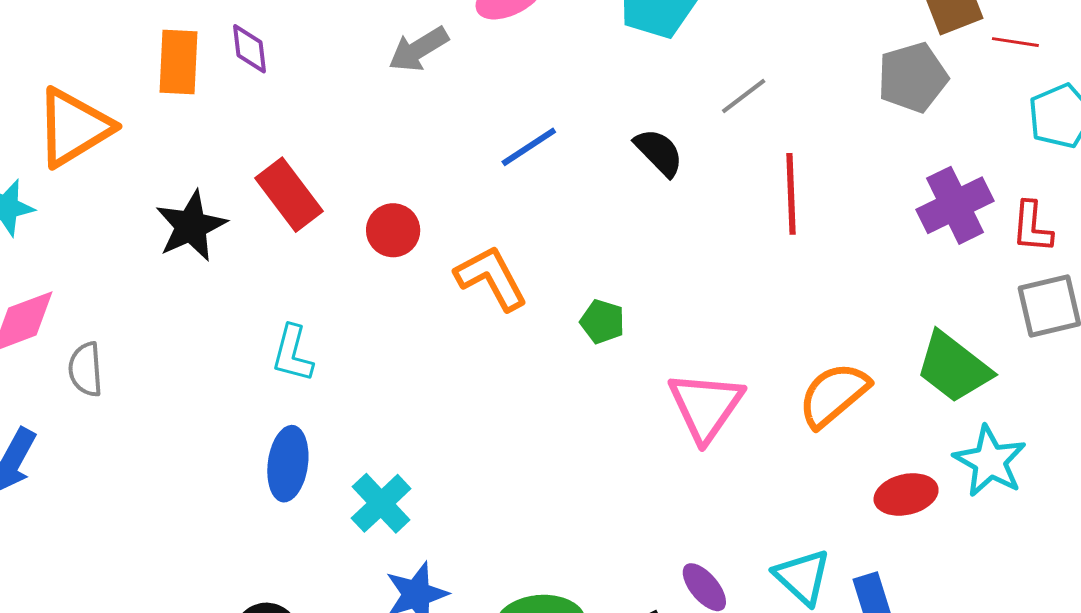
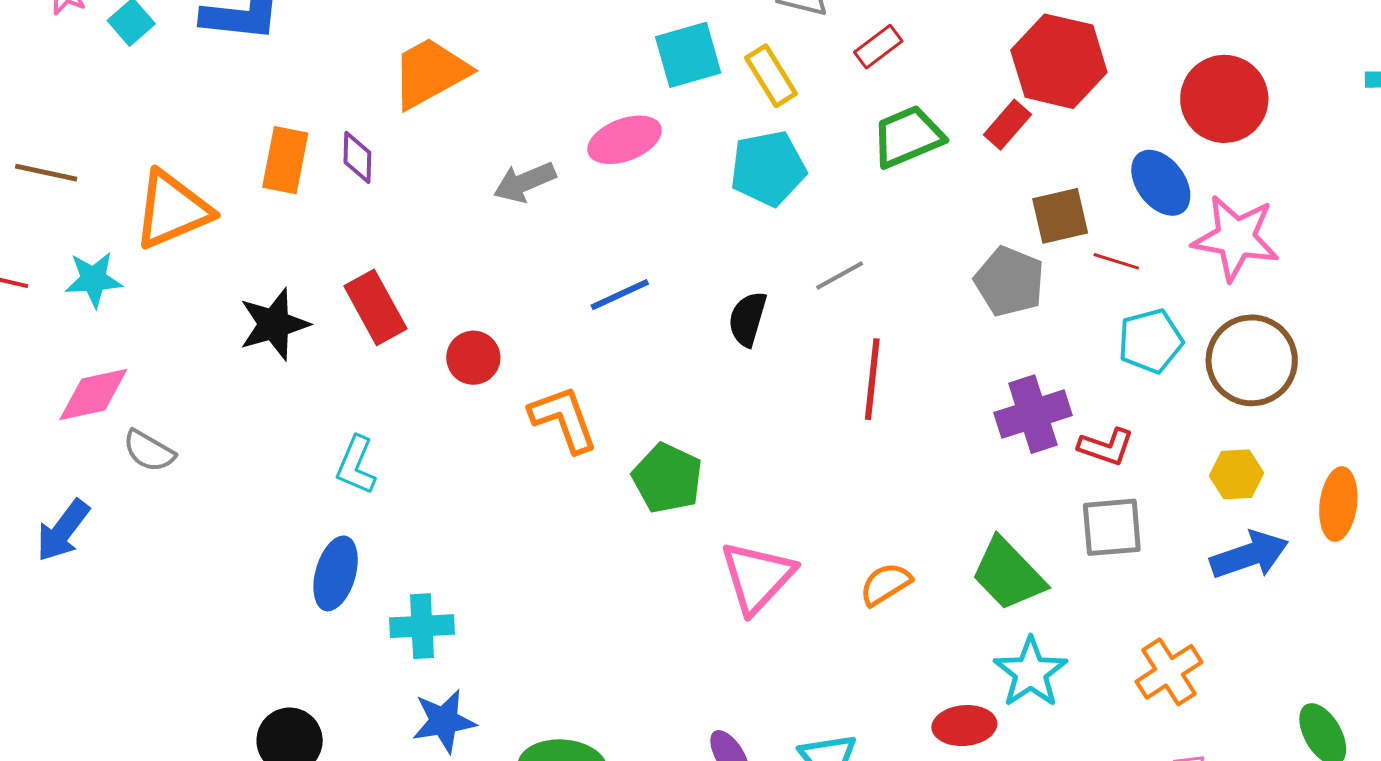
gray pentagon: (913, 77) -> (1009, 281), turned 30
black semicircle: (659, 152) -> (748, 319), turned -128
red L-shape: (1032, 227) -> (1106, 447), turned -84
green pentagon: (602, 322) -> (667, 478), size x1.6
gray semicircle: (86, 369) -> (149, 451), turned -64
orange semicircle: (834, 395) -> (886, 584), size x0.7
red ellipse: (906, 494) -> (964, 726), moved
cyan cross: (381, 503) -> (422, 626), turned 32

